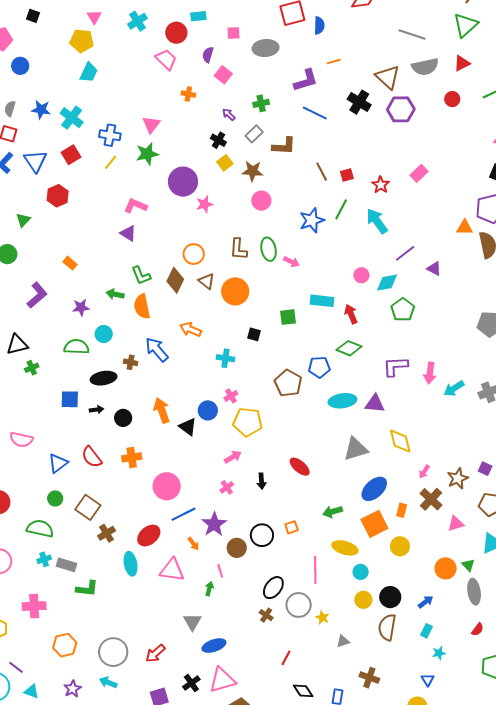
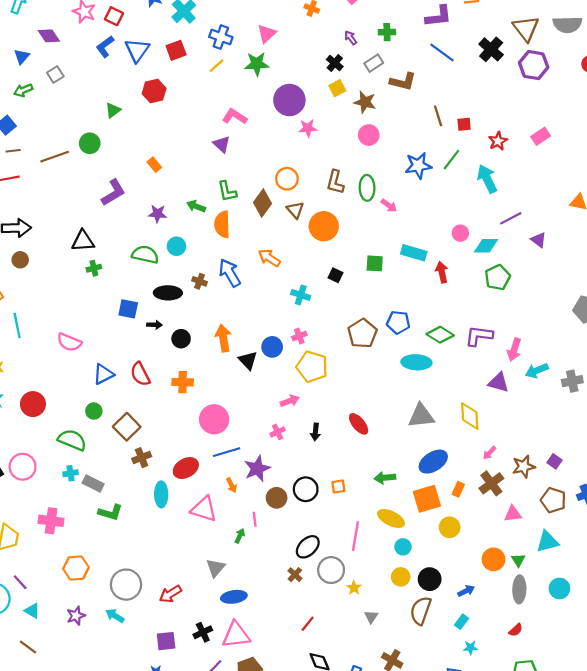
green diamond: (349, 348) -> (440, 335), moved
purple triangle: (375, 404) -> (499, 382), moved
gray triangle: (343, 641) -> (371, 617), turned -48

